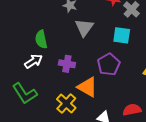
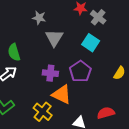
cyan square: (122, 35) -> (91, 43), turned 30
purple cross: (67, 64) -> (50, 73), moved

